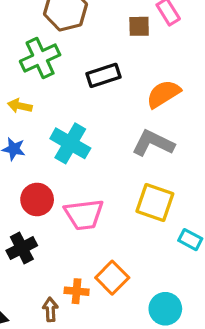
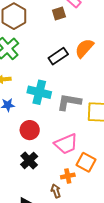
black rectangle: (104, 75) -> (58, 56), moved
gray L-shape: (153, 143) -> (69, 102), moved
pink trapezoid: (84, 215) -> (66, 144), moved

